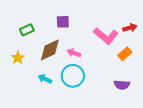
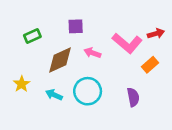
pink arrow: (74, 53) -> (92, 53), moved
yellow star: (18, 58) -> (22, 84), moved
purple semicircle: (122, 85) -> (133, 97), moved, turned -105

